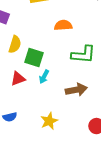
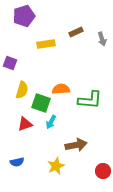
orange semicircle: (63, 25) -> (61, 89), moved
brown arrow: (76, 90) -> (76, 145), moved

